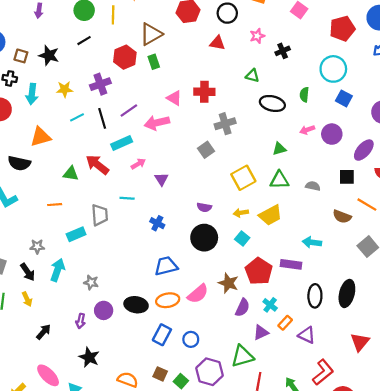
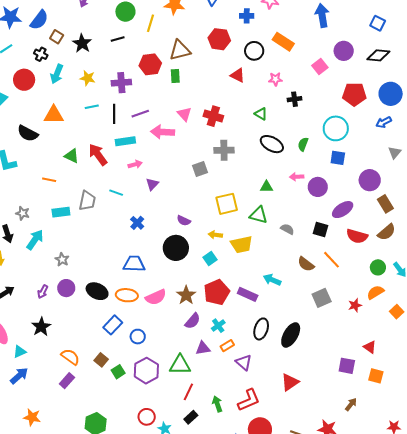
blue square: (344, 98) -> (338, 158), turned -35

